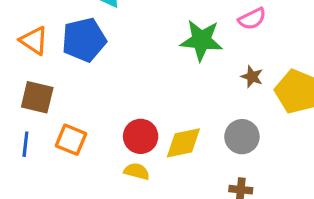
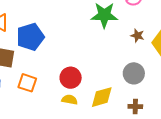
blue pentagon: (84, 40) -> (30, 37), moved
yellow diamond: (183, 143) -> (102, 97), moved

